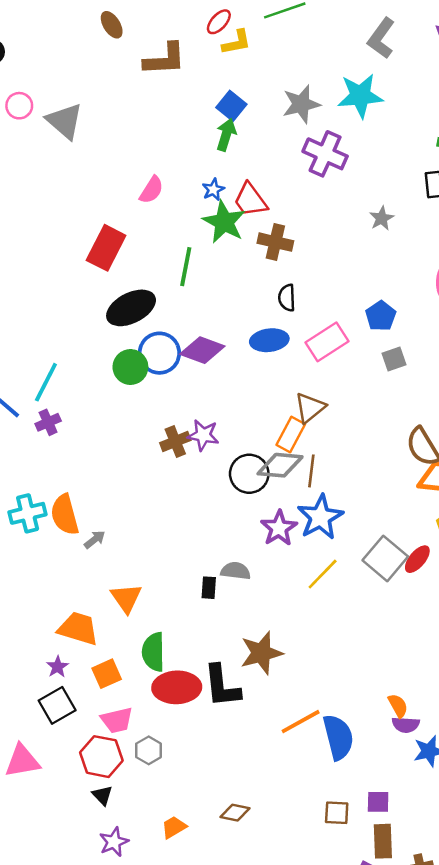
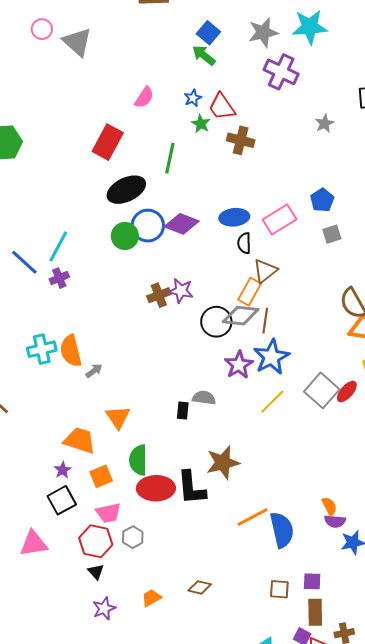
green arrow: (226, 135) -> (204, 55), turned -70
green star: (224, 222) -> (201, 124), size x0.6
black semicircle: (287, 298) -> (244, 243), moved

